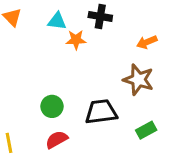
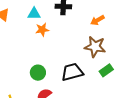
orange star: (76, 40) -> (42, 30), moved
green rectangle: (146, 130) -> (106, 70), moved

